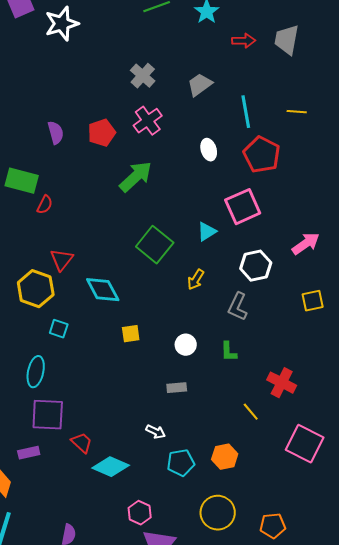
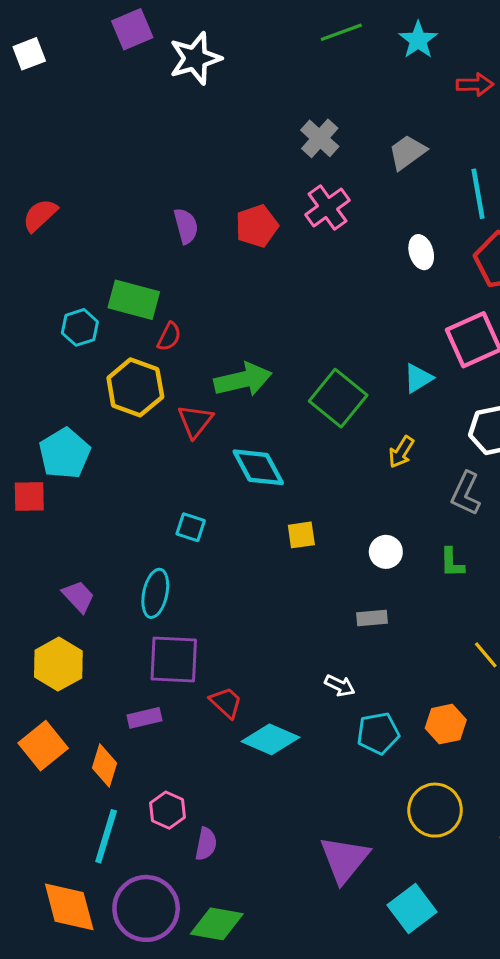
green arrow: (136, 177) -> (243, 380), moved, turned 30
yellow hexagon: (36, 289) -> (135, 387), moved
pink hexagon: (140, 513) -> (168, 810), moved

